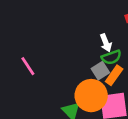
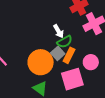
orange circle: (91, 96) -> (41, 62), moved

